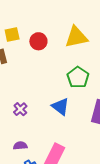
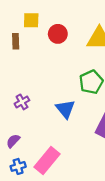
purple semicircle: (20, 146) -> (13, 141), turned -56

